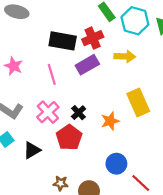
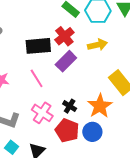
orange star: (110, 121) -> (100, 106), size x1.4
blue circle: (116, 164) -> (92, 132), moved

